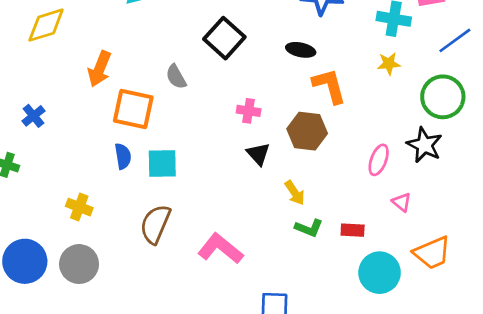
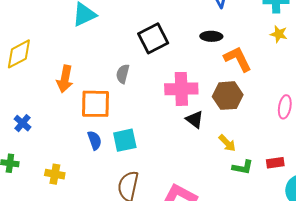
black square: (224, 38) -> (153, 38), turned 32
yellow star: (389, 64) -> (279, 34), turned 30
gray semicircle: (176, 77) -> (123, 74), turned 54
pink cross: (249, 111) -> (181, 89), size x1.8
yellow cross: (79, 207) -> (55, 174), moved

